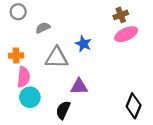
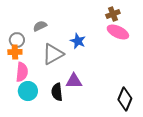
gray circle: (18, 12) -> (17, 40), moved
pink ellipse: (126, 34) -> (118, 32), turned 50
gray triangle: (57, 58) -> (53, 54), turned -30
black semicircle: (63, 110) -> (57, 92), moved, turned -30

